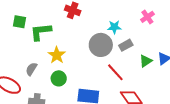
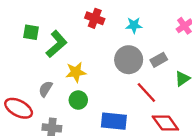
cyan star: (114, 27) -> (134, 25), moved
green L-shape: (41, 32) -> (56, 44), turned 145
yellow star: (57, 55) -> (76, 72), turned 30

